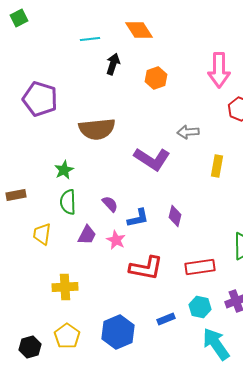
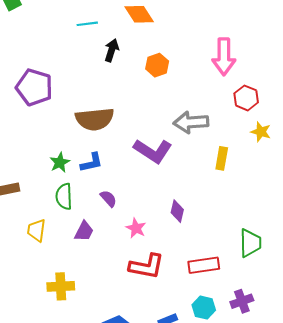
gray arrow: (188, 132) -> (191, 122), size x1.5
blue L-shape: (138, 218) -> (91, 163), moved
pink star: (116, 240) -> (136, 228), moved

